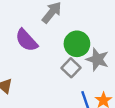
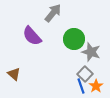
gray square: (71, 68) -> (85, 74), moved

